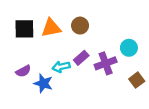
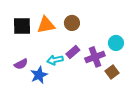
brown square: (137, 80) -> (112, 72), moved
blue star: (43, 83) -> (39, 75), turned 30

